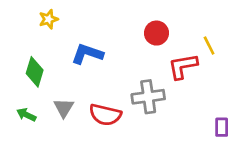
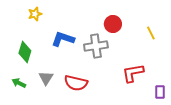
red L-shape: (183, 66) -> (133, 73), moved
gray cross: (148, 97) -> (96, 46), moved

